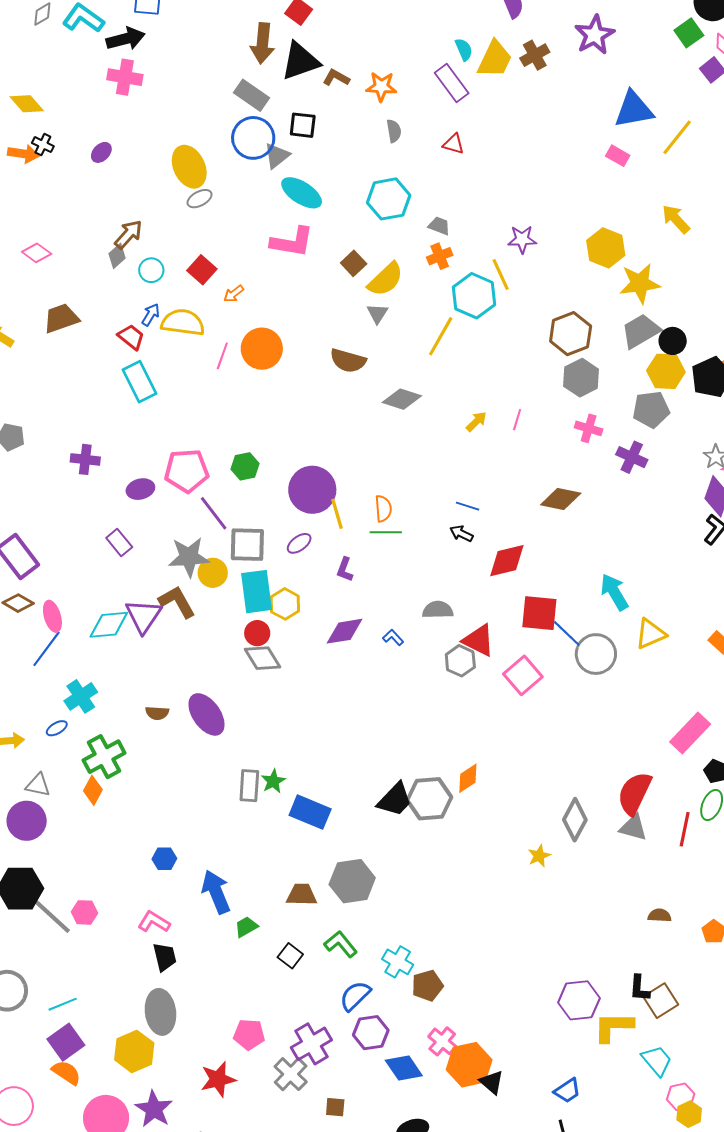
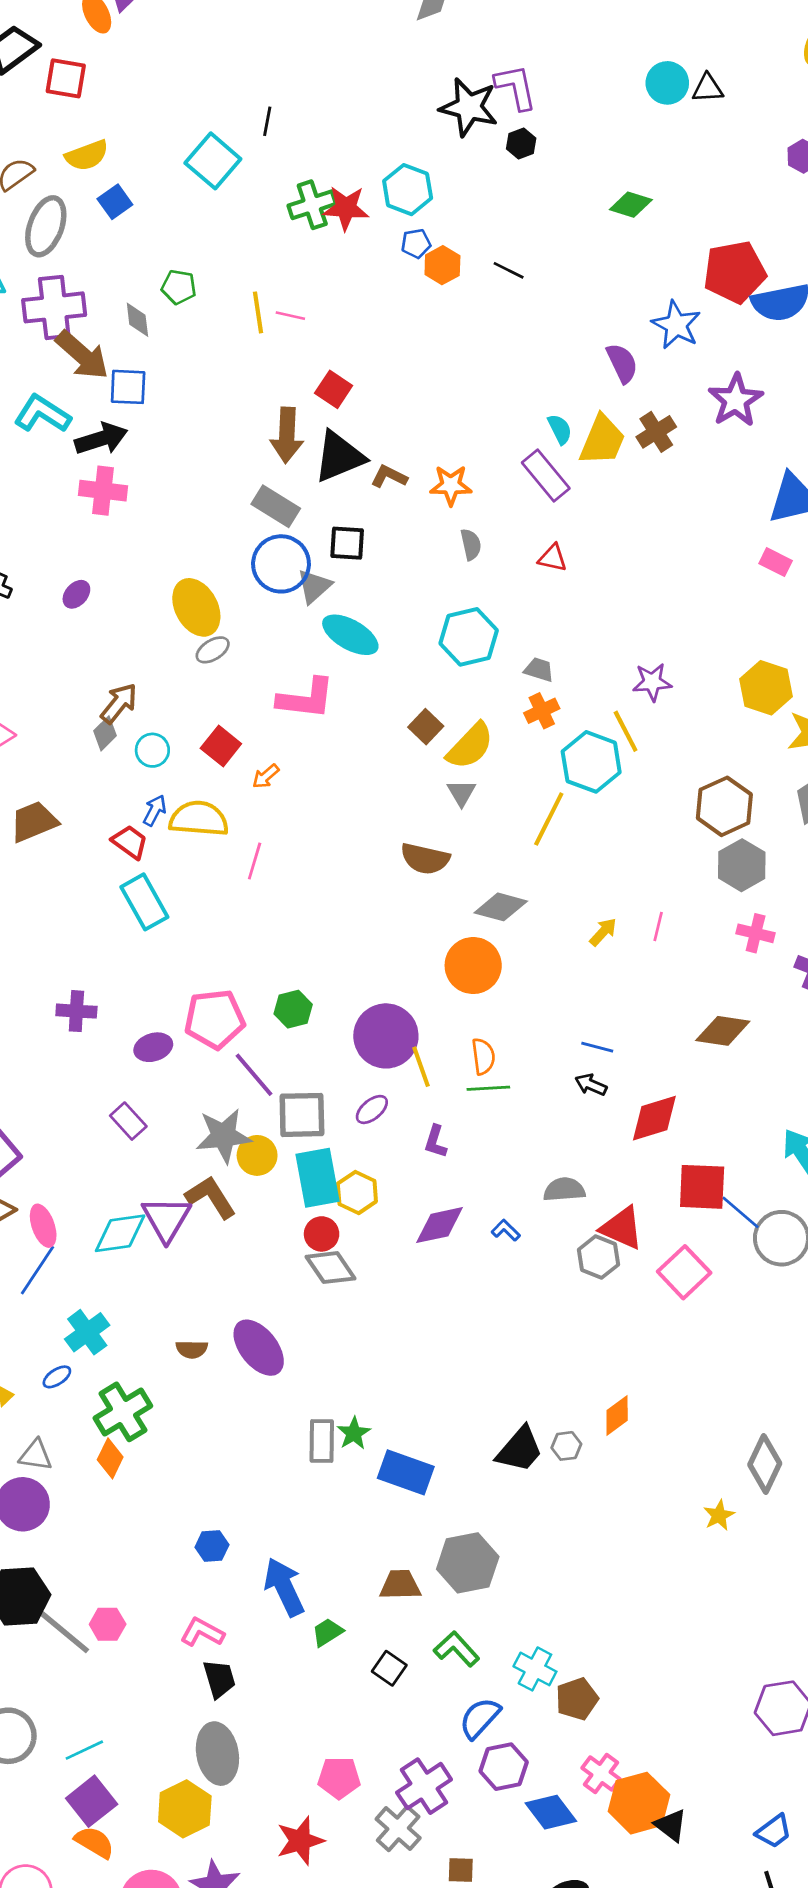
pink L-shape: (292, 242) -> (306, 699), moved
orange circle: (262, 349) -> (473, 966), moved
gray hexagon: (429, 799) -> (566, 1446), size x0.5

